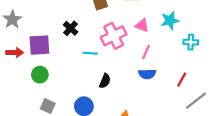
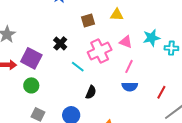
cyan cross: (191, 42) -> (171, 48), moved
purple square: (39, 45) -> (31, 58), turned 30
cyan line: (90, 53) -> (78, 67), turned 32

